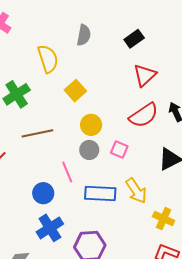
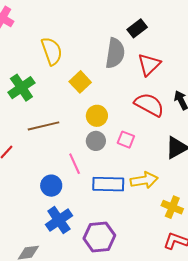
gray semicircle: (84, 35) -> (115, 53), moved, size x1.4
red semicircle: (144, 115) -> (149, 105), turned -116
yellow arrow: (136, 191) -> (144, 180), turned -64

